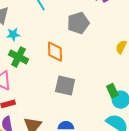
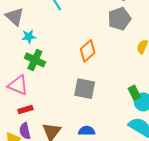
gray pentagon: (78, 23) -> (119, 19), moved
orange diamond: (55, 52) -> (88, 51), moved, turned 50

